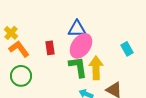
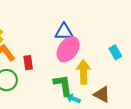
red rectangle: (50, 48) -> (28, 63), moved
green L-shape: (78, 67) -> (63, 85), moved

